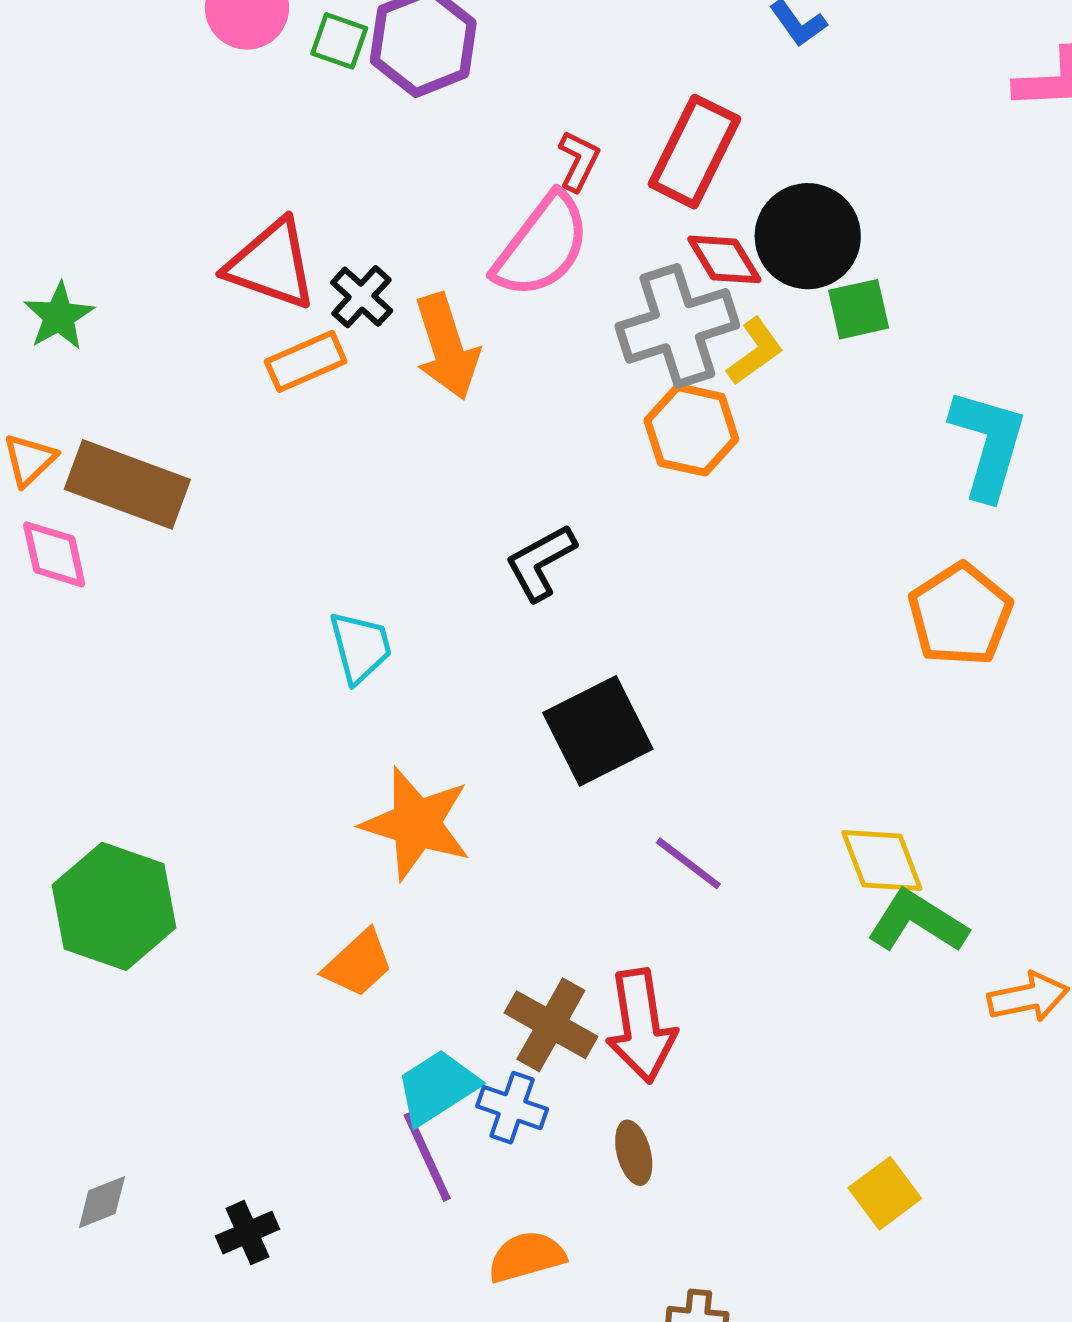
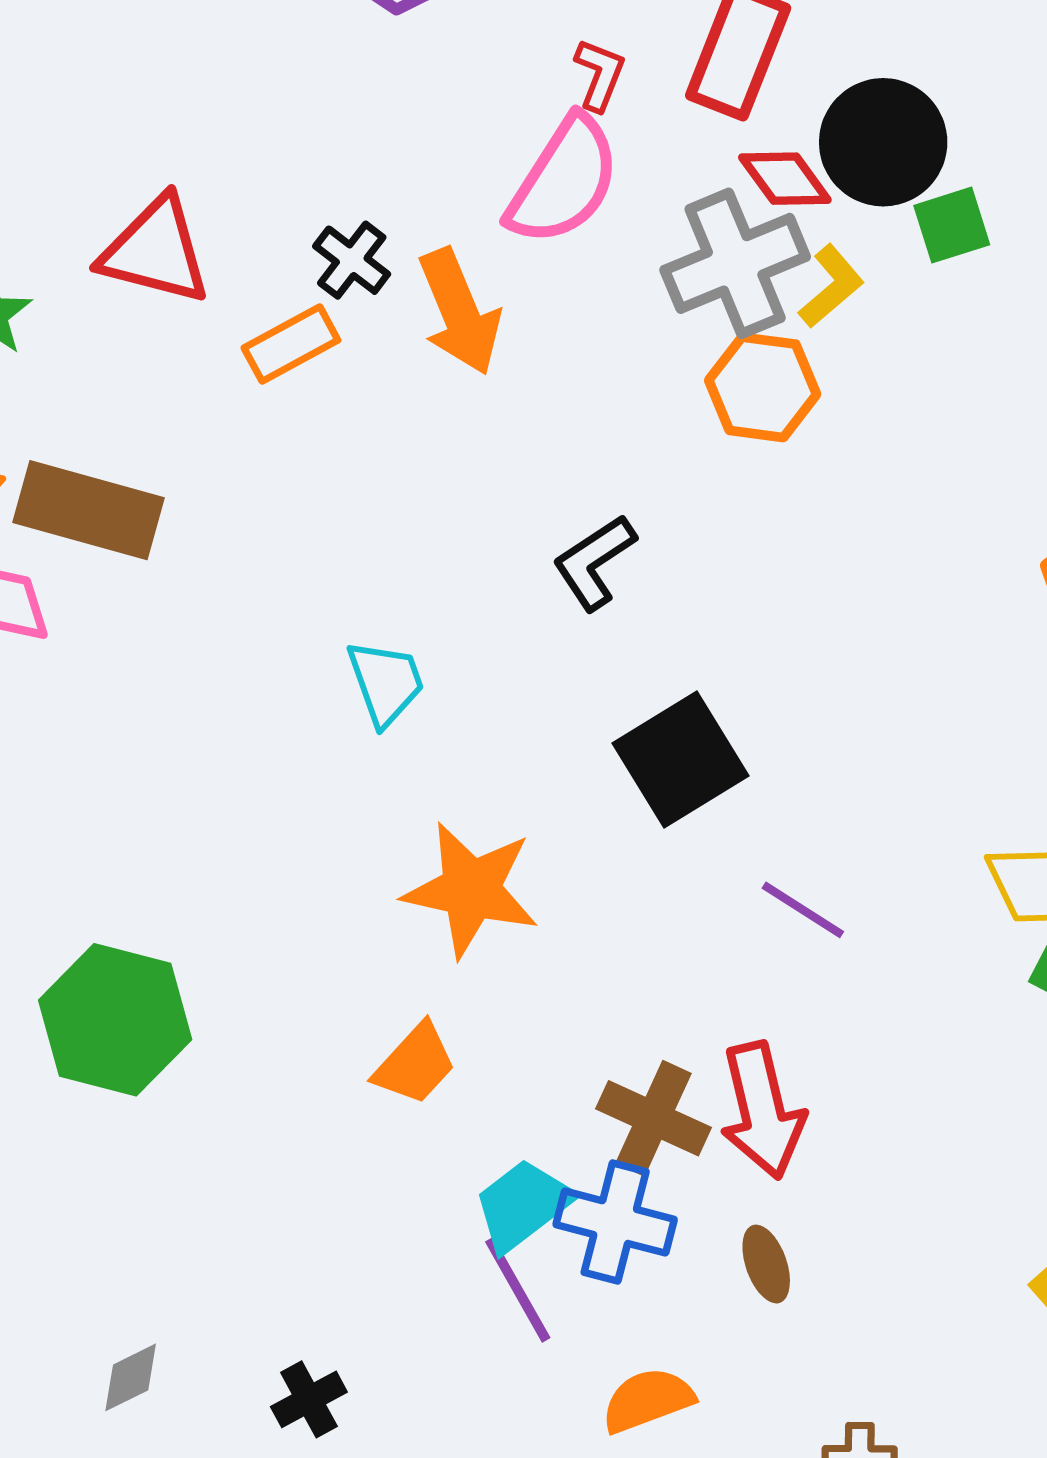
red triangle: (271, 264) -> (156, 251), moved
blue cross: (512, 1108) -> (615, 1222), size x1.4

